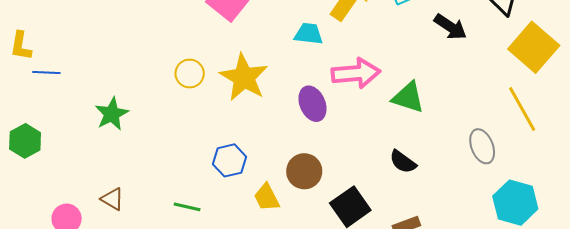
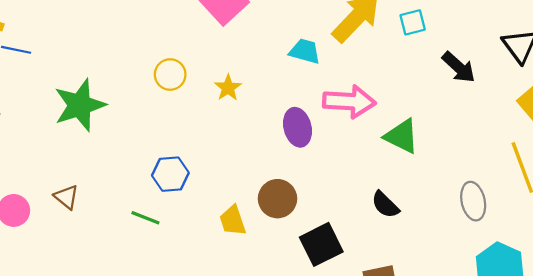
yellow star: (244, 77) -> (228, 88), size x0.5
green star: (112, 114) -> (80, 105), size x1.4
blue hexagon: (230, 160) -> (170, 174), moved

